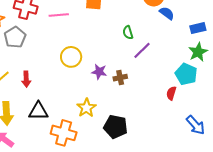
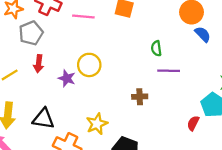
purple line: (142, 50) -> (169, 71), turned 36
purple star: (99, 72) -> (67, 78), moved
red arrow: (26, 79) -> (39, 64), moved

